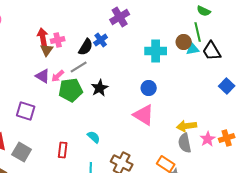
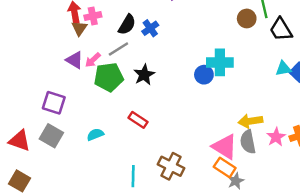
blue cross: (101, 40) -> (150, 28), moved
cyan triangle: (193, 49) -> (283, 69), moved
cyan cross: (156, 51) -> (220, 62), moved
pink triangle: (144, 115) -> (225, 147), moved
cyan semicircle: (94, 137) -> (95, 135), moved, turned -64
red rectangle: (63, 150) -> (138, 120), moved, turned -63
gray square: (22, 152) -> (51, 136), moved

